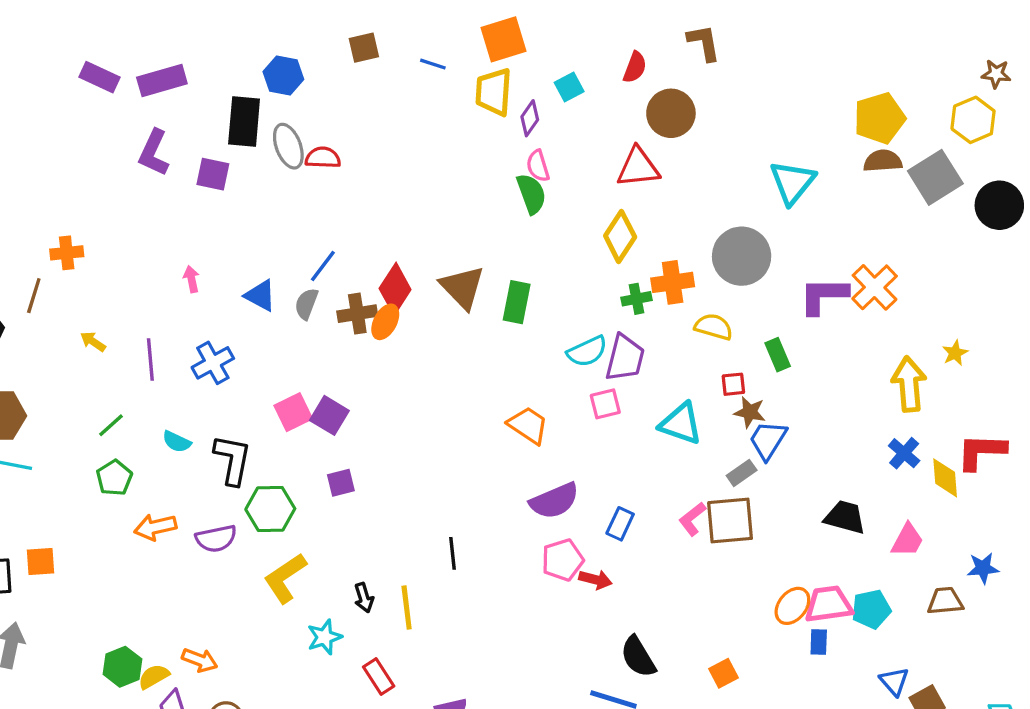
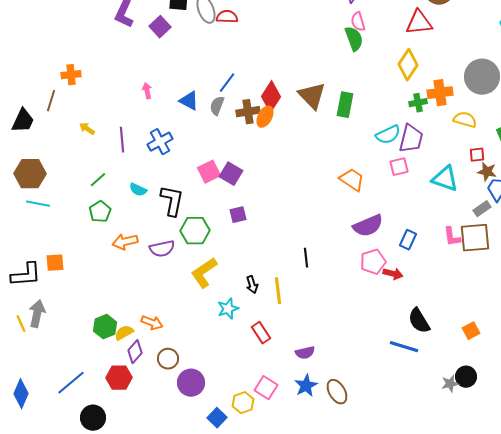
purple square: (213, 174) -> (160, 27), turned 35
pink L-shape: (692, 519) -> (452, 237), turned -60

